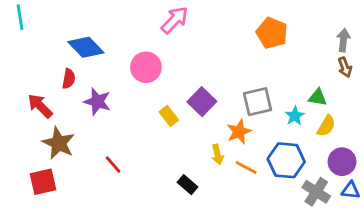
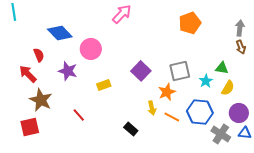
orange pentagon: (272, 33) -> (190, 23), turned 30
pink circle: (146, 67) -> (91, 49), moved
red semicircle: (69, 79) -> (39, 55), moved, turned -32
yellow rectangle: (169, 116) -> (104, 85), moved, turned -72

